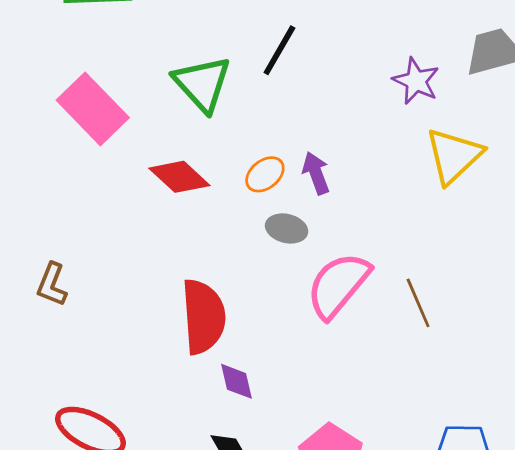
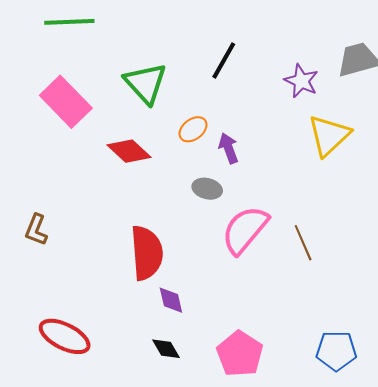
black line: (279, 50) -> (224, 61), moved
orange ellipse: (265, 174) -> (193, 129), moved

